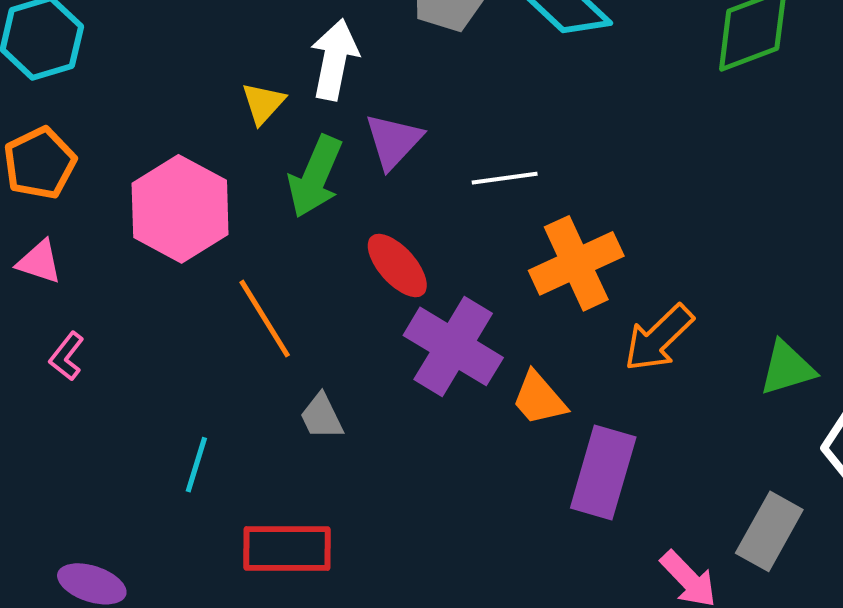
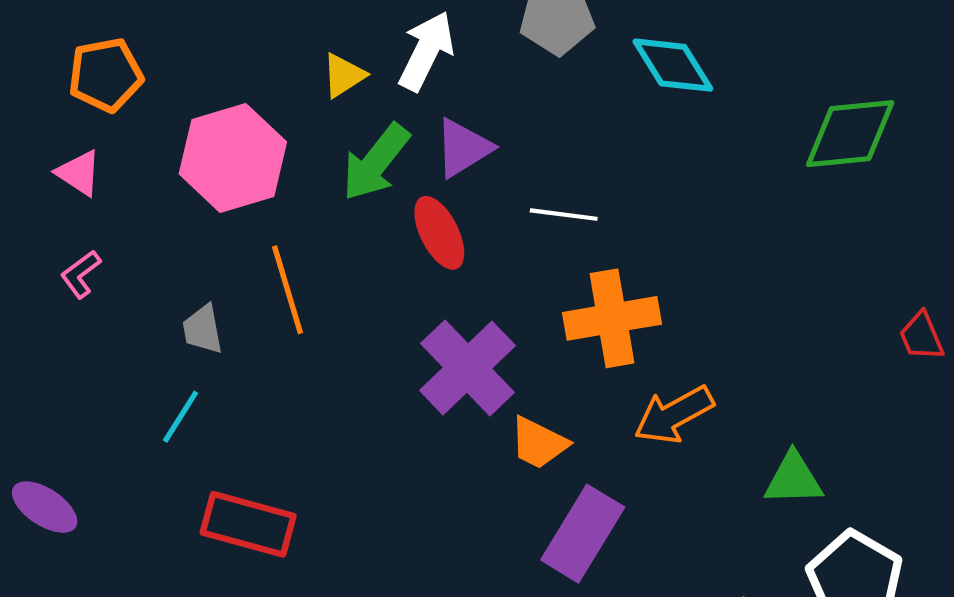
red ellipse: (397, 266) -> (439, 233), moved
orange trapezoid: (539, 399) -> (539, 443), turned -38
gray trapezoid: (322, 417) -> (203, 329), moved

